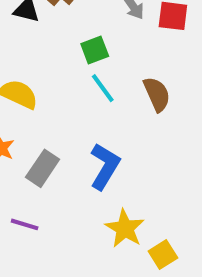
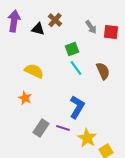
gray rectangle: (43, 168) -> (41, 128), moved
purple line: (25, 224) -> (63, 128), moved

